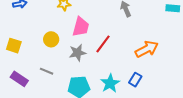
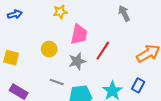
gray line: (47, 71) -> (57, 82), moved

